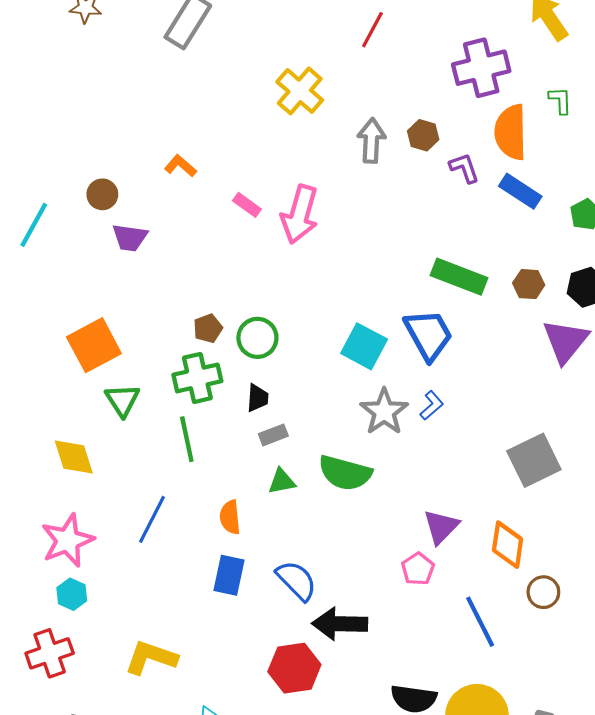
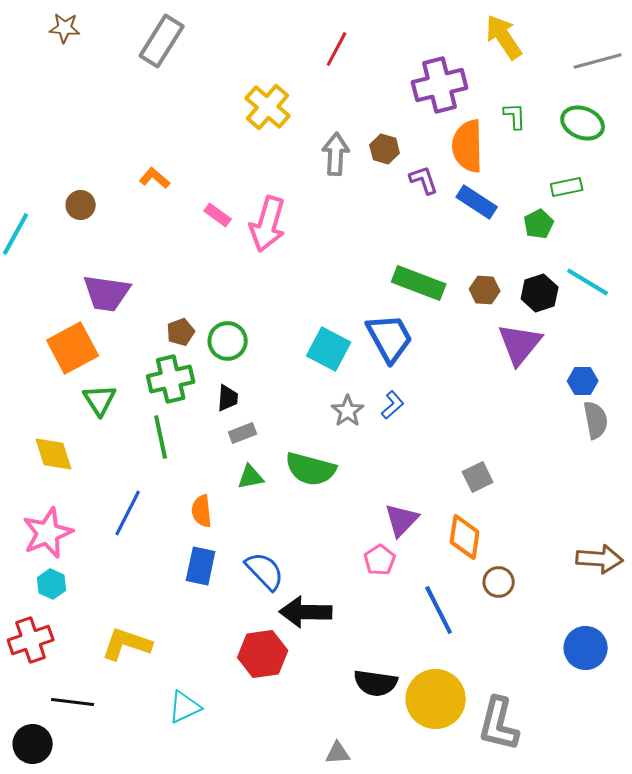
purple trapezoid: (130, 238) -> (107, 293), moved, size x1.4
gray star: (384, 412) -> (348, 411), size x0.7
gray square: (534, 460) -> (478, 477), moved, size x0.6

